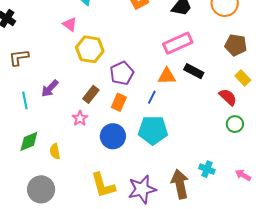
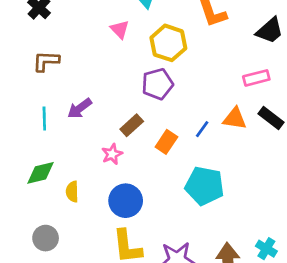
pink rectangle: (178, 43) -> (256, 78), size x0.7
yellow hexagon: (90, 49) -> (168, 43), moved
purple pentagon: (122, 73) -> (157, 84), moved
blue line: (152, 97) -> (202, 129), moved
blue circle: (113, 136) -> (126, 201), moved
gray circle: (41, 189) -> (46, 238), size x0.7

